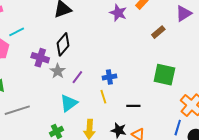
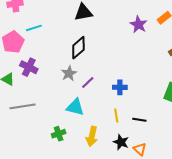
purple cross: (40, 58) -> (29, 67), moved
yellow line: (103, 97) -> (116, 115), moved
cyan triangle: (69, 103) -> (75, 107), turned 42

